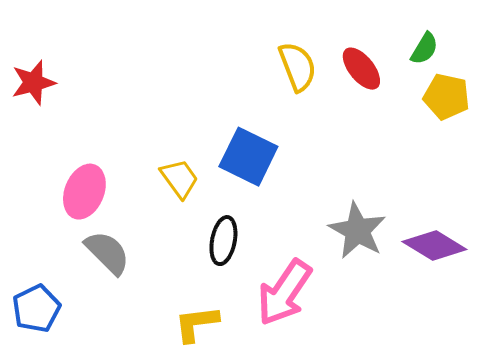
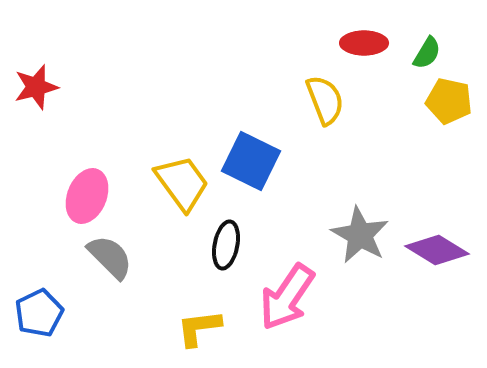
yellow semicircle: (297, 67) -> (325, 100), moved
red ellipse: (361, 69) -> (364, 43), moved, turned -51
yellow trapezoid: (179, 179) -> (182, 183), size x1.4

